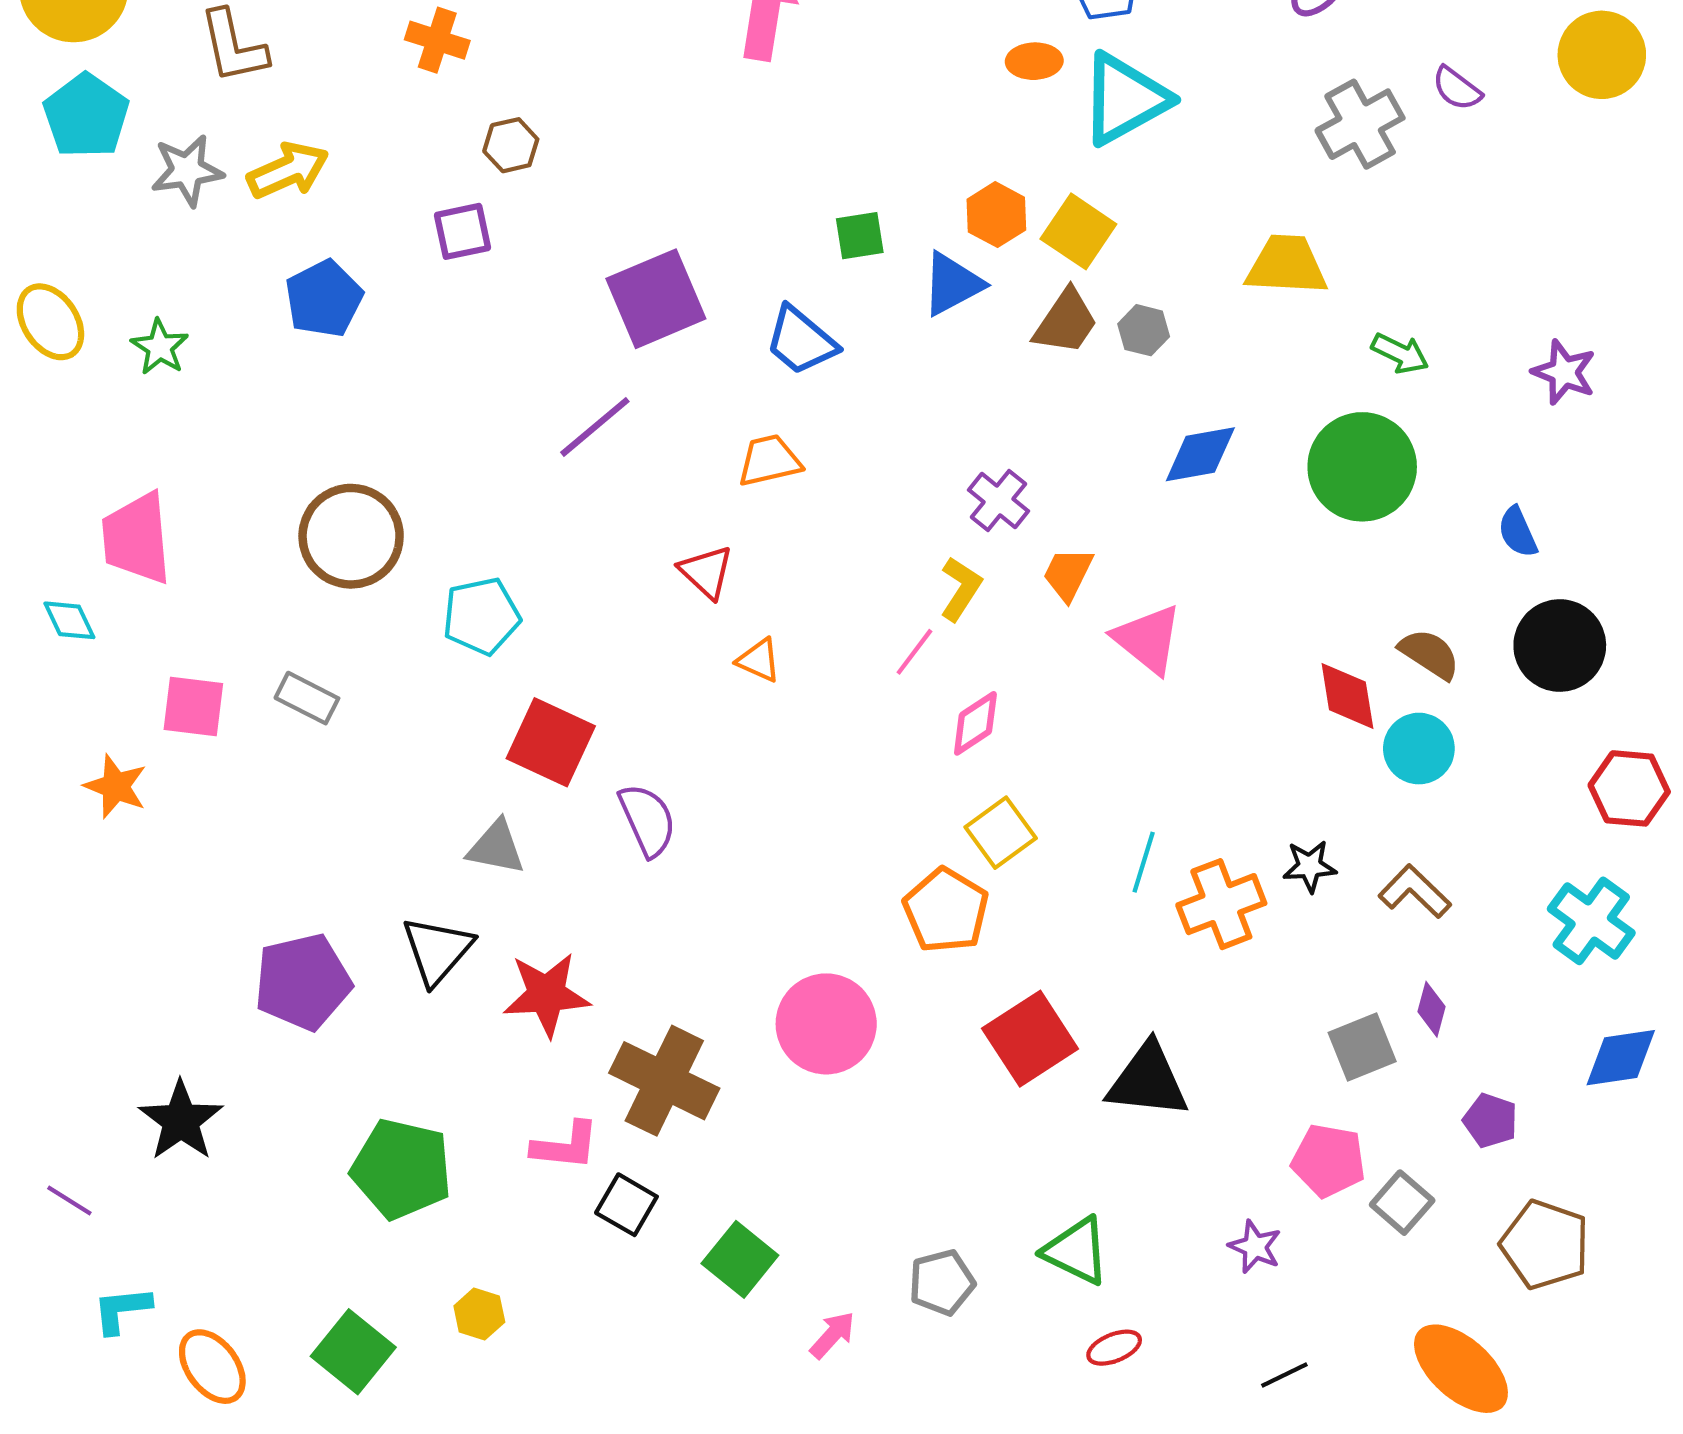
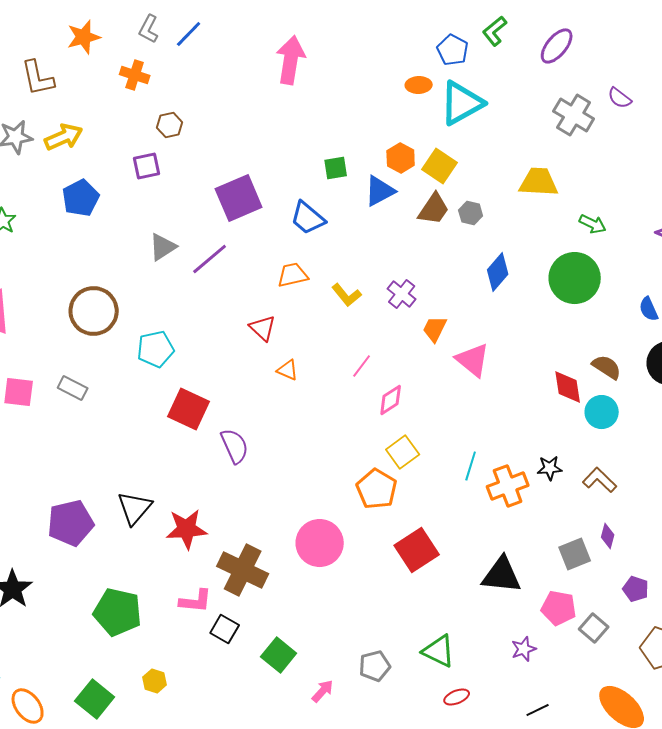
gray cross: (1360, 124) -> (574, 115), turned -30
blue diamond: (1200, 454) -> (498, 272), turned -39
yellow L-shape: (961, 589) -> (347, 295), moved, turned 108
gray triangle: (496, 847) -> (163, 247), moved, turned -44
black triangle: (1148, 1081) -> (502, 575), moved
purple star: (1255, 1247) -> (524, 649), turned 30

